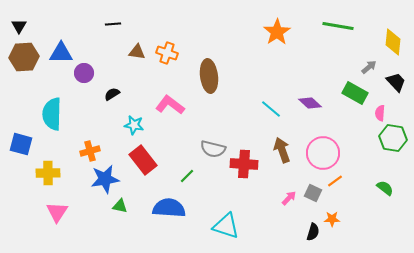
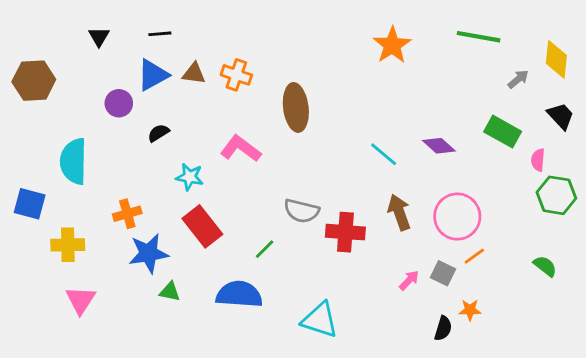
black triangle: (19, 26) -> (99, 37), moved
blue triangle: (61, 53) -> (153, 75), moved, turned -30
gray arrow: (369, 67) -> (518, 79), moved

